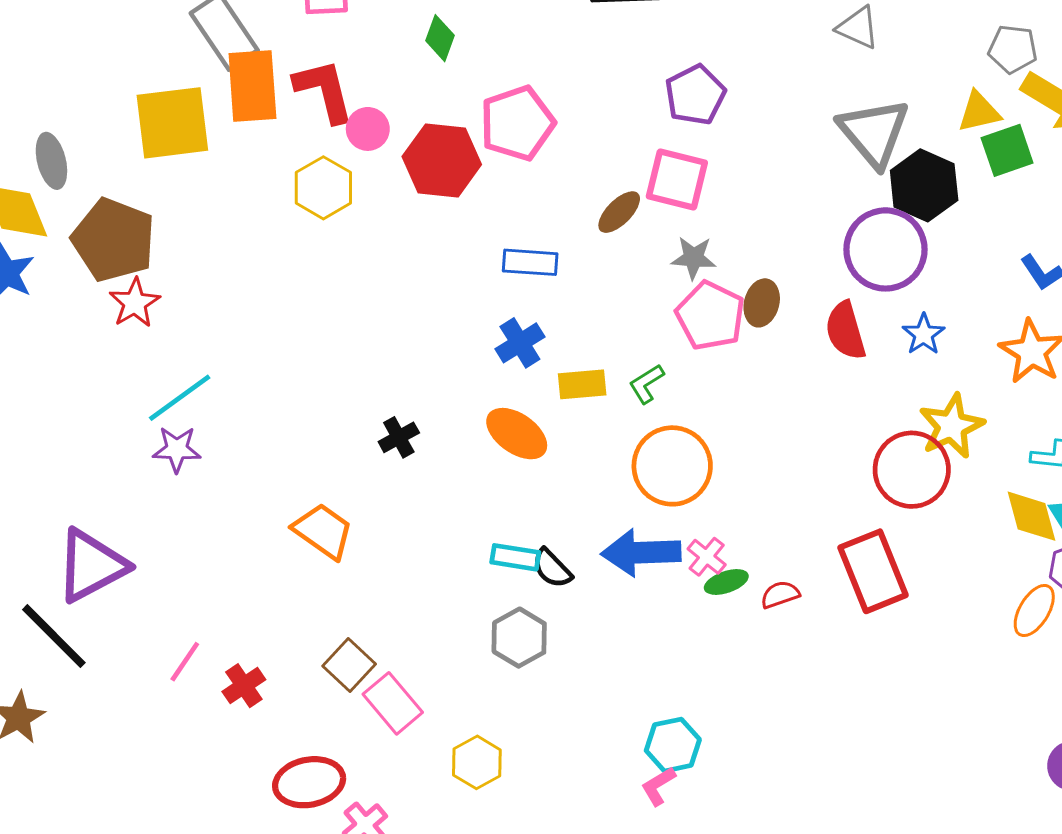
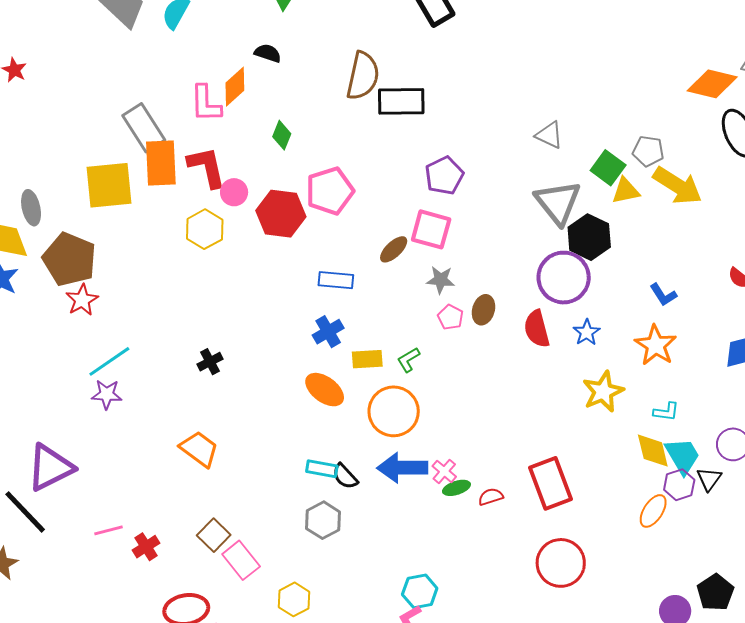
green square: (1007, 150) -> (608, 168), moved, turned -36
pink pentagon: (710, 316) -> (450, 317), size x0.6
black cross: (399, 437) -> (210, 362), moved
orange circle: (672, 466) -> (394, 411), moved
red circle: (912, 470) -> (561, 563), moved
pink line: (185, 662) -> (109, 530), turned 40

